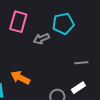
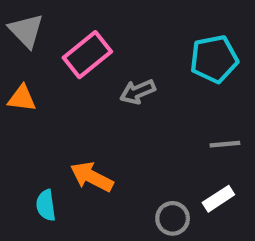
pink rectangle: (18, 22) -> (87, 55), turned 35
cyan pentagon: (63, 24) -> (214, 59), moved

